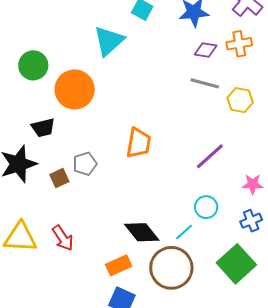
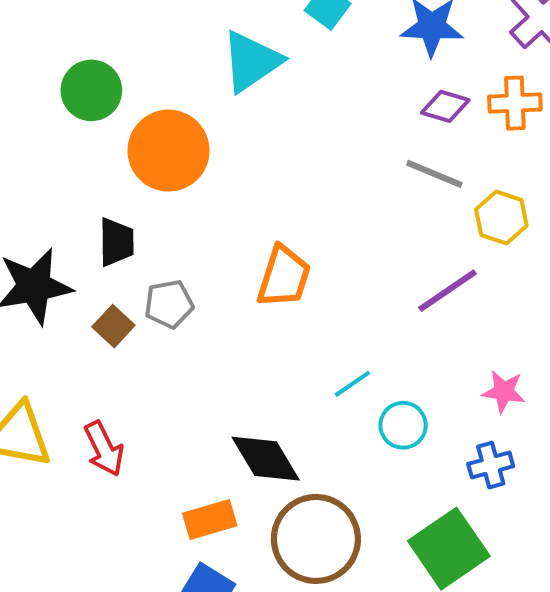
black trapezoid: (43, 128) -> (116, 242), moved, turned -85
purple line: (210, 156) -> (447, 291), moved
brown square: (59, 178) -> (113, 326), turned -30
cyan line: (184, 232) -> (352, 384), moved

